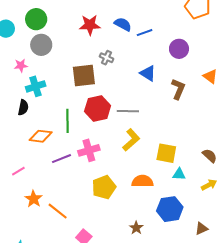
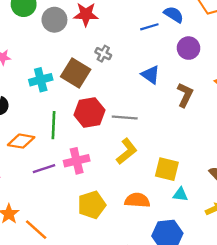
blue semicircle: (123, 24) -> (174, 14), moved
gray circle: (41, 45) -> (54, 20), moved
brown square: (84, 76) -> (76, 73), turned 35
cyan cross: (36, 86) -> (41, 80), moved

